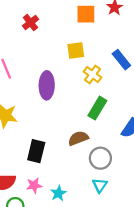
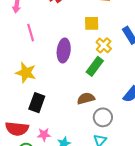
green rectangle: (97, 108) -> (95, 66), moved
black rectangle: (36, 151) -> (37, 103), moved

